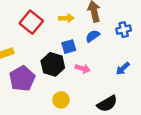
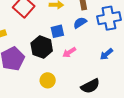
blue cross: (124, 30) -> (109, 18), size x1.6
pink arrow: (83, 69) -> (69, 52), turned 128

